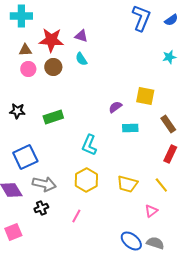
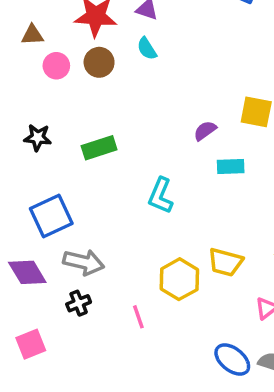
brown triangle: (25, 50) -> (32, 35), moved
yellow hexagon: (86, 180) -> (179, 279), moved
pink line: (76, 216) -> (138, 317), turned -48

